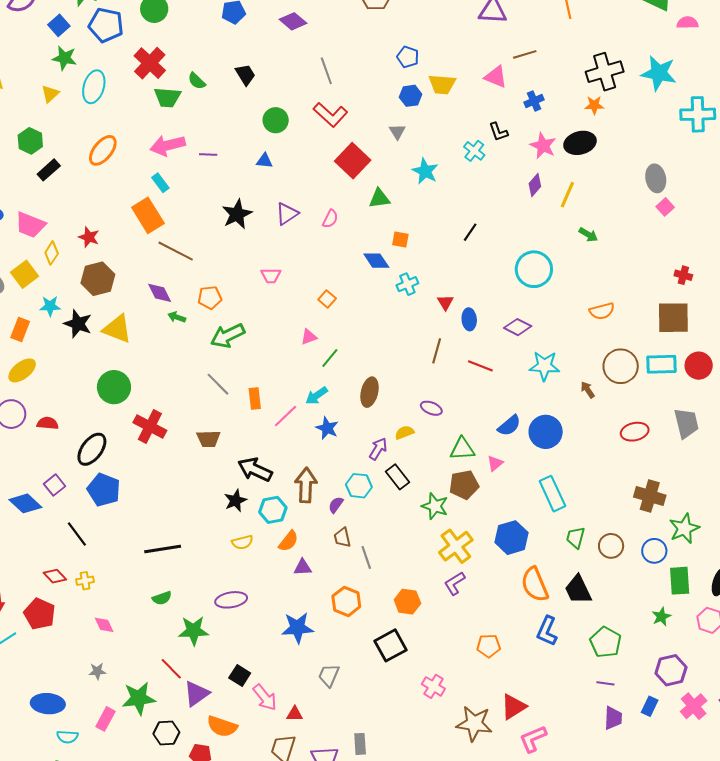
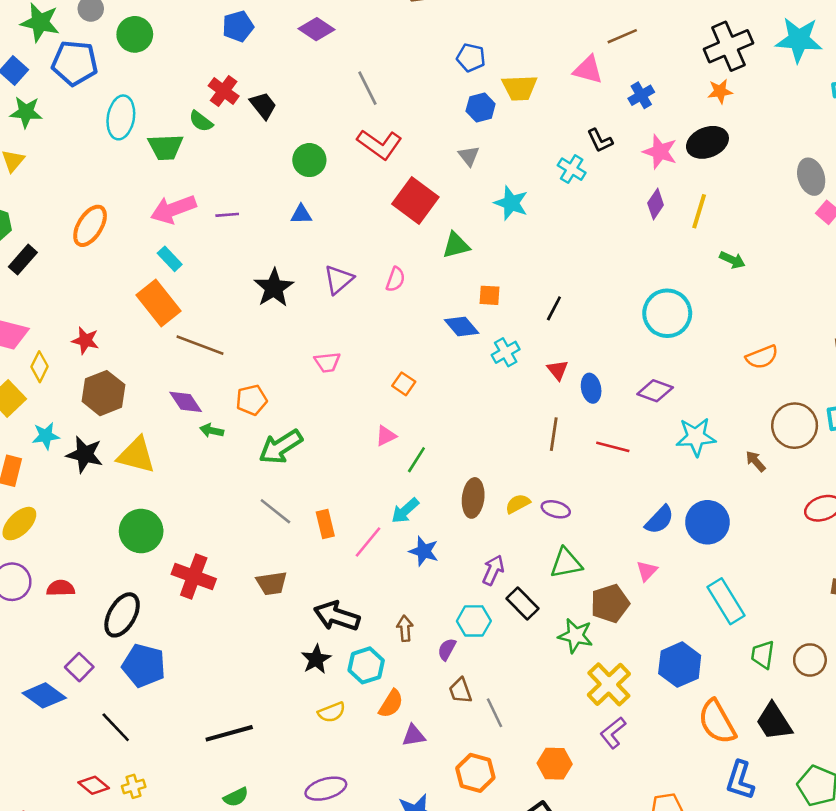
red cross: (150, 63) -> (224, 91), moved, size x0.7
cyan ellipse: (94, 87) -> (121, 117), moved
black line: (470, 232) -> (554, 308), moved
yellow semicircle: (404, 433) -> (518, 504), moved
green triangle: (462, 449) -> (566, 563), moved
brown arrow: (306, 485) -> (405, 628), size x0.6

